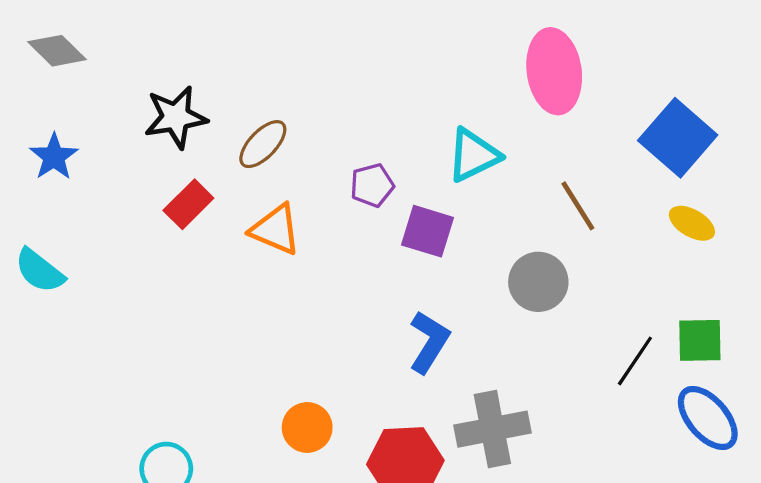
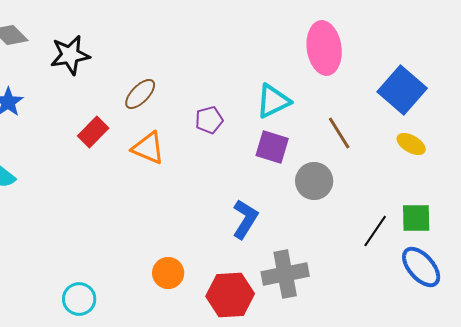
black star: (176, 117) -> (70, 55), moved
purple square: (427, 231) -> (272, 147), moved

